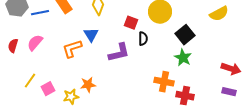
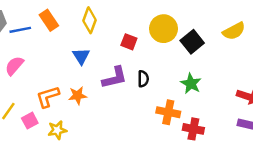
black square: (185, 35) -> (192, 42), moved
black semicircle: (143, 39) -> (143, 79), moved
orange L-shape: (72, 49) -> (48, 97), moved
orange star: (88, 85) -> (78, 96), moved

